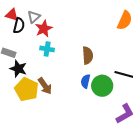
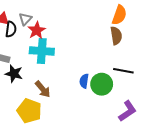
cyan cross: (47, 49) -> (42, 51), size x1.6
brown semicircle: (88, 55) -> (116, 36), moved
yellow pentagon: (27, 89) -> (29, 111), moved

